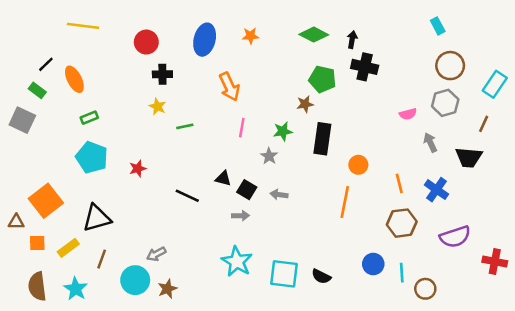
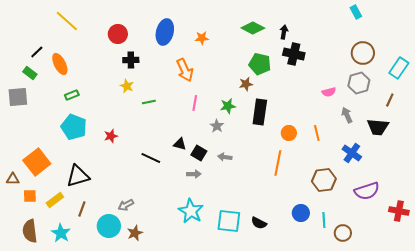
yellow line: (83, 26) -> (67, 21), turned 35
cyan rectangle: (438, 26) -> (356, 12), moved
orange star: (250, 36) -> (202, 38), moved
gray square: (22, 120) -> (18, 97), turned -30
orange line: (399, 183) -> (317, 133), moved

